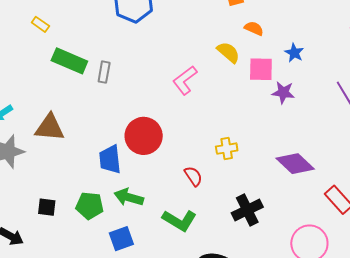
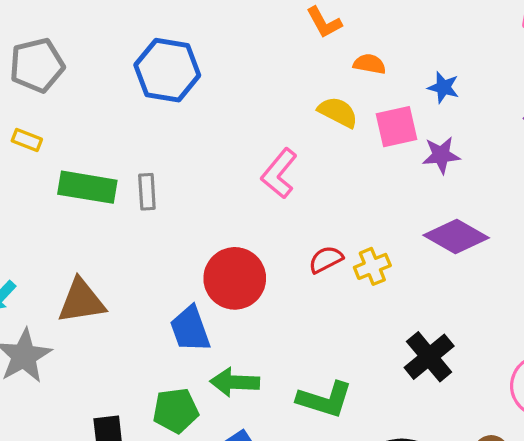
purple diamond: (295, 164) -> (456, 236), moved
red semicircle: (193, 176) -> (326, 259), moved, turned -70

